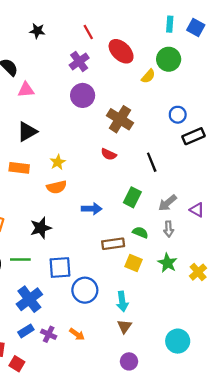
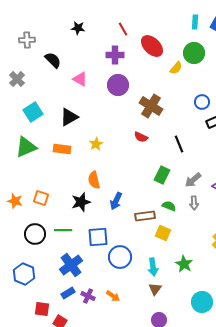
purple cross: (79, 61) -> (115, 55), turned 36
pink triangle: (26, 90) -> (80, 79), moved, turned 35
orange semicircle: (57, 187) -> (94, 180), moved, turned 90
blue arrow: (92, 209) -> (116, 201), moved, turned 114
green star: (167, 263) -> (184, 264), moved

